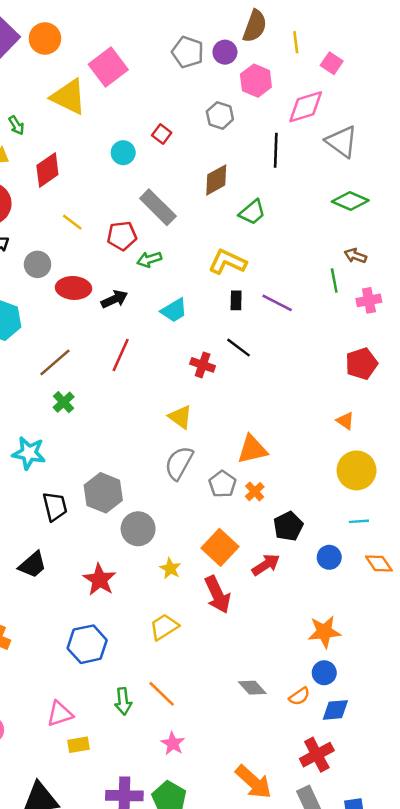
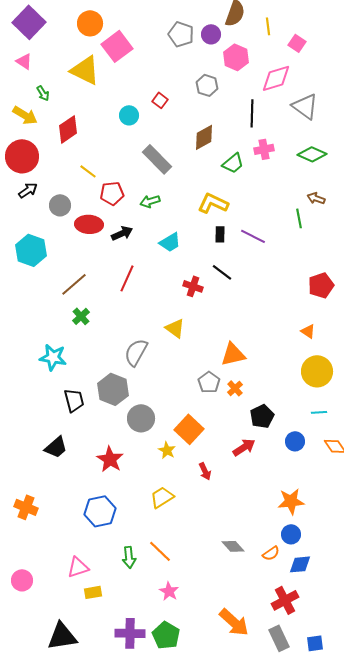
orange circle: (45, 38) -> (90, 23), moved
red pentagon: (122, 236) -> (112, 193), moved
pink cross: (369, 300) -> (264, 149), moved
gray semicircle: (179, 463) -> (136, 352), moved
orange square: (220, 547) -> (189, 429), moved
red arrow: (217, 595) -> (205, 471), size x0.6

